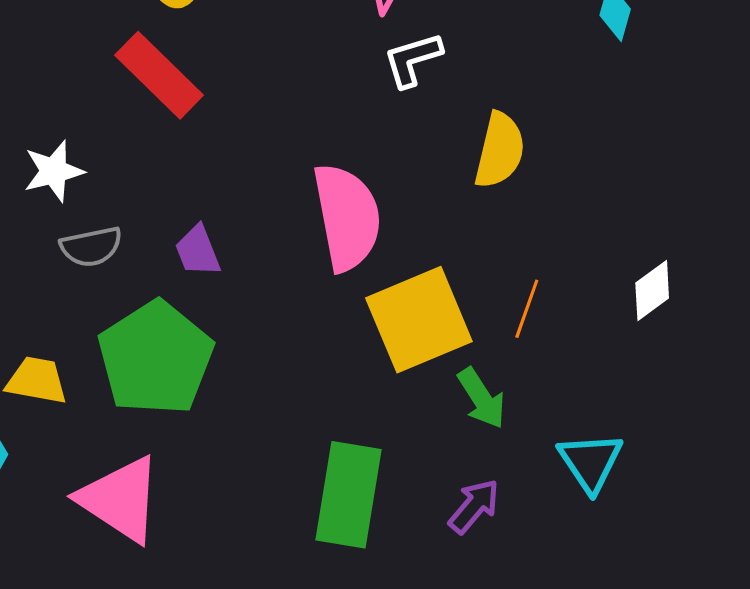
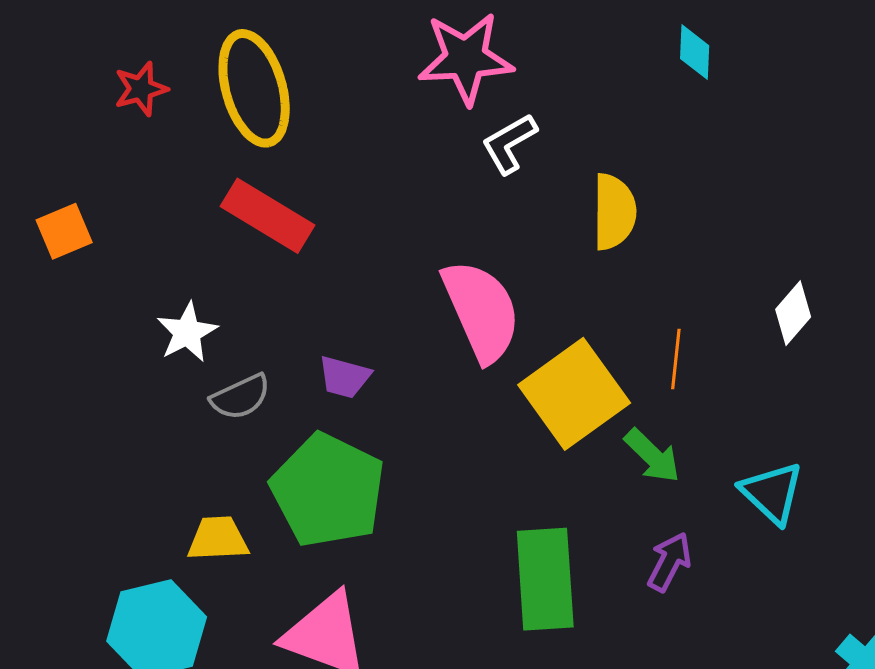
purple trapezoid: (198, 251) -> (344, 377), turned -40

